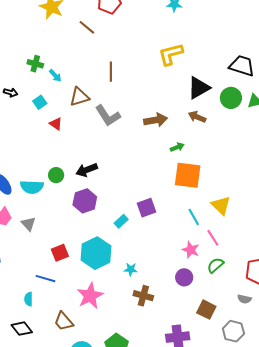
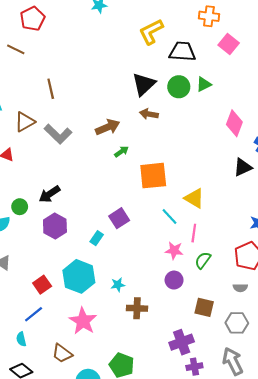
yellow L-shape: (171, 54) -> (151, 32), moved
green arrow: (177, 147) -> (121, 152), moved
pink line: (213, 238) -> (194, 233), turned 54
blue line: (45, 279) -> (34, 314), turned -42

